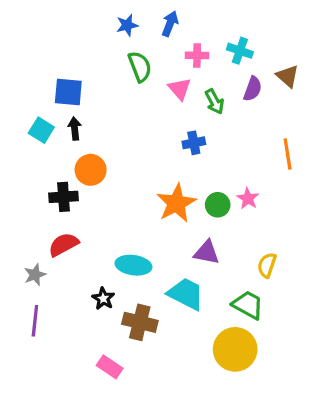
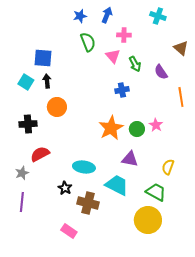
cyan cross: (240, 51) -> (158, 16), moved
purple semicircle: (253, 89) -> (161, 72), moved, turned 126
black cross: (64, 197) -> (28, 124), moved

